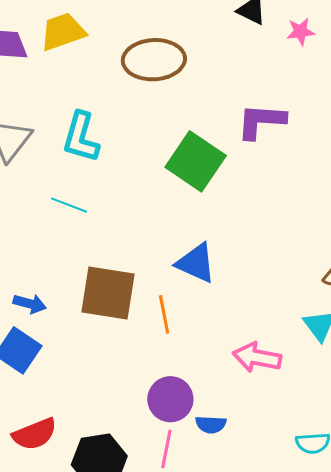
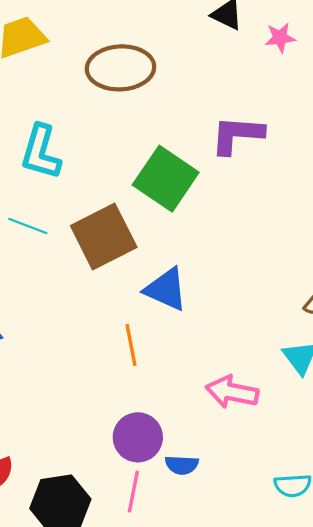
brown square: (108, 293) -> (104, 237), moved, turned -36

